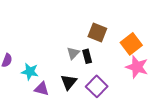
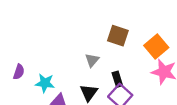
black rectangle: (87, 56) -> (117, 79), moved

